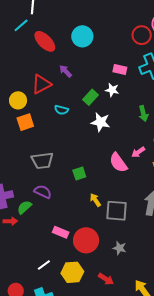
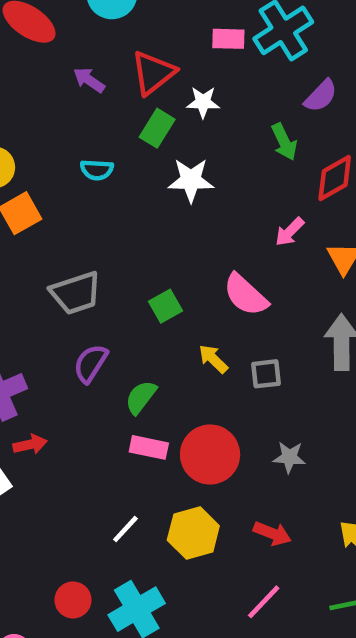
pink rectangle: (120, 69) -> (228, 39), moved
red triangle: (41, 84) -> (153, 73), moved
pink semicircle: (118, 163) -> (246, 295), moved
purple semicircle: (43, 192) -> (91, 363), turned -72
green semicircle: (24, 207) -> (141, 397), moved
gray square: (116, 211) -> (266, 374), size x0.6

